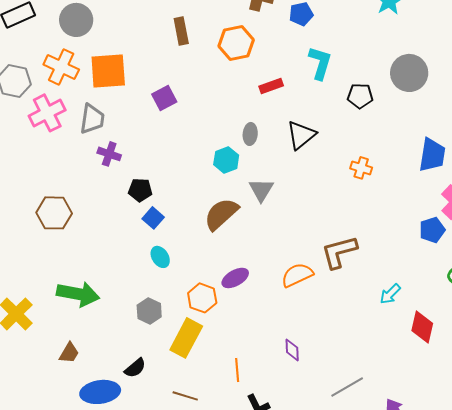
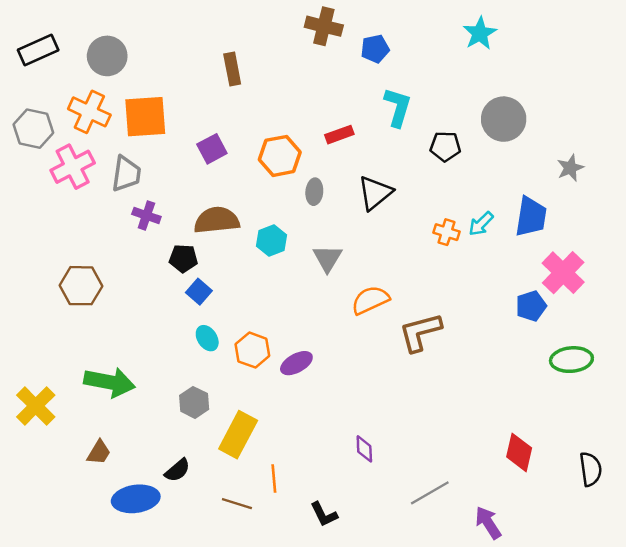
orange hexagon: (236, 43) -> (280, 156), moved
cyan hexagon: (226, 160) -> (271, 240), moved
brown semicircle: (221, 214) -> (217, 220), moved, turned 36
orange semicircle: (297, 275) -> (370, 300), moved
cyan arrow: (390, 294) -> (481, 224), moved
orange hexagon: (202, 298) -> (252, 350), moved
red diamond: (422, 327) -> (519, 452), moved
orange line: (237, 370) -> (274, 479), moved

